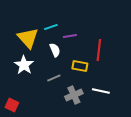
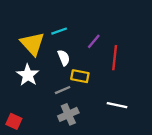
purple line: (70, 36) -> (94, 41), moved, turned -40
yellow rectangle: (80, 66) -> (80, 76), moved
gray cross: (74, 95) -> (68, 114), moved

